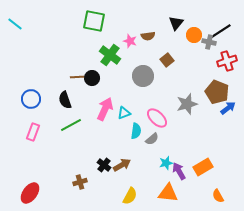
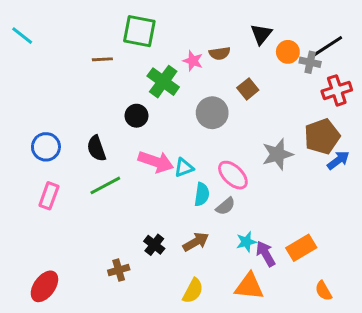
brown line: (77, 77) -> (102, 59), moved
brown pentagon: (217, 92) -> (322, 136), turned 30
pink arrow: (105, 109) -> (156, 162), turned 85
brown arrow: (122, 165) -> (196, 242), moved

